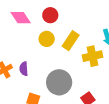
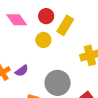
yellow rectangle: (71, 41) -> (65, 25), moved
purple semicircle: (24, 69) -> (22, 71), turned -120

